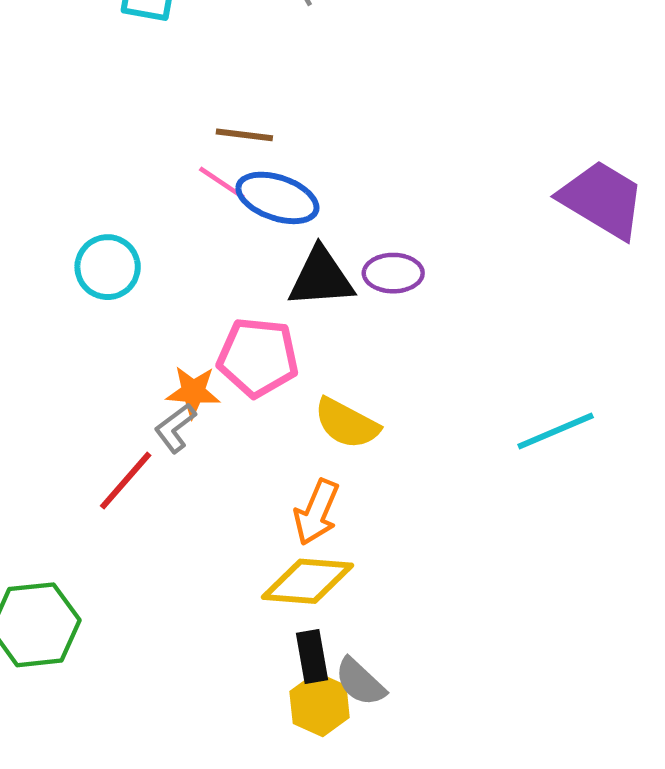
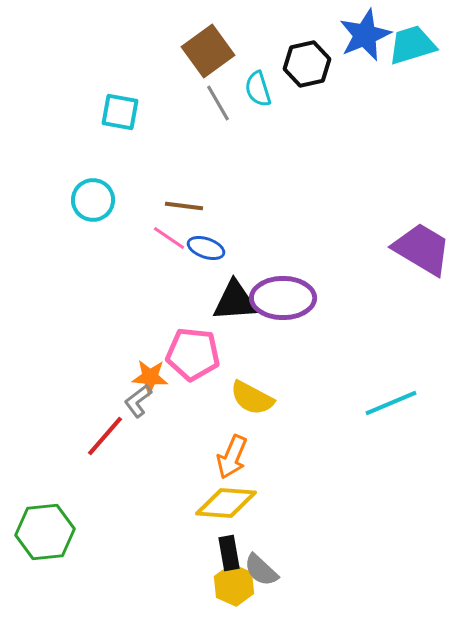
blue ellipse: (277, 198) -> (206, 248), size x0.7
cyan circle: (108, 267) -> (93, 200), moved
purple ellipse: (393, 273) -> (283, 298), size x1.6

